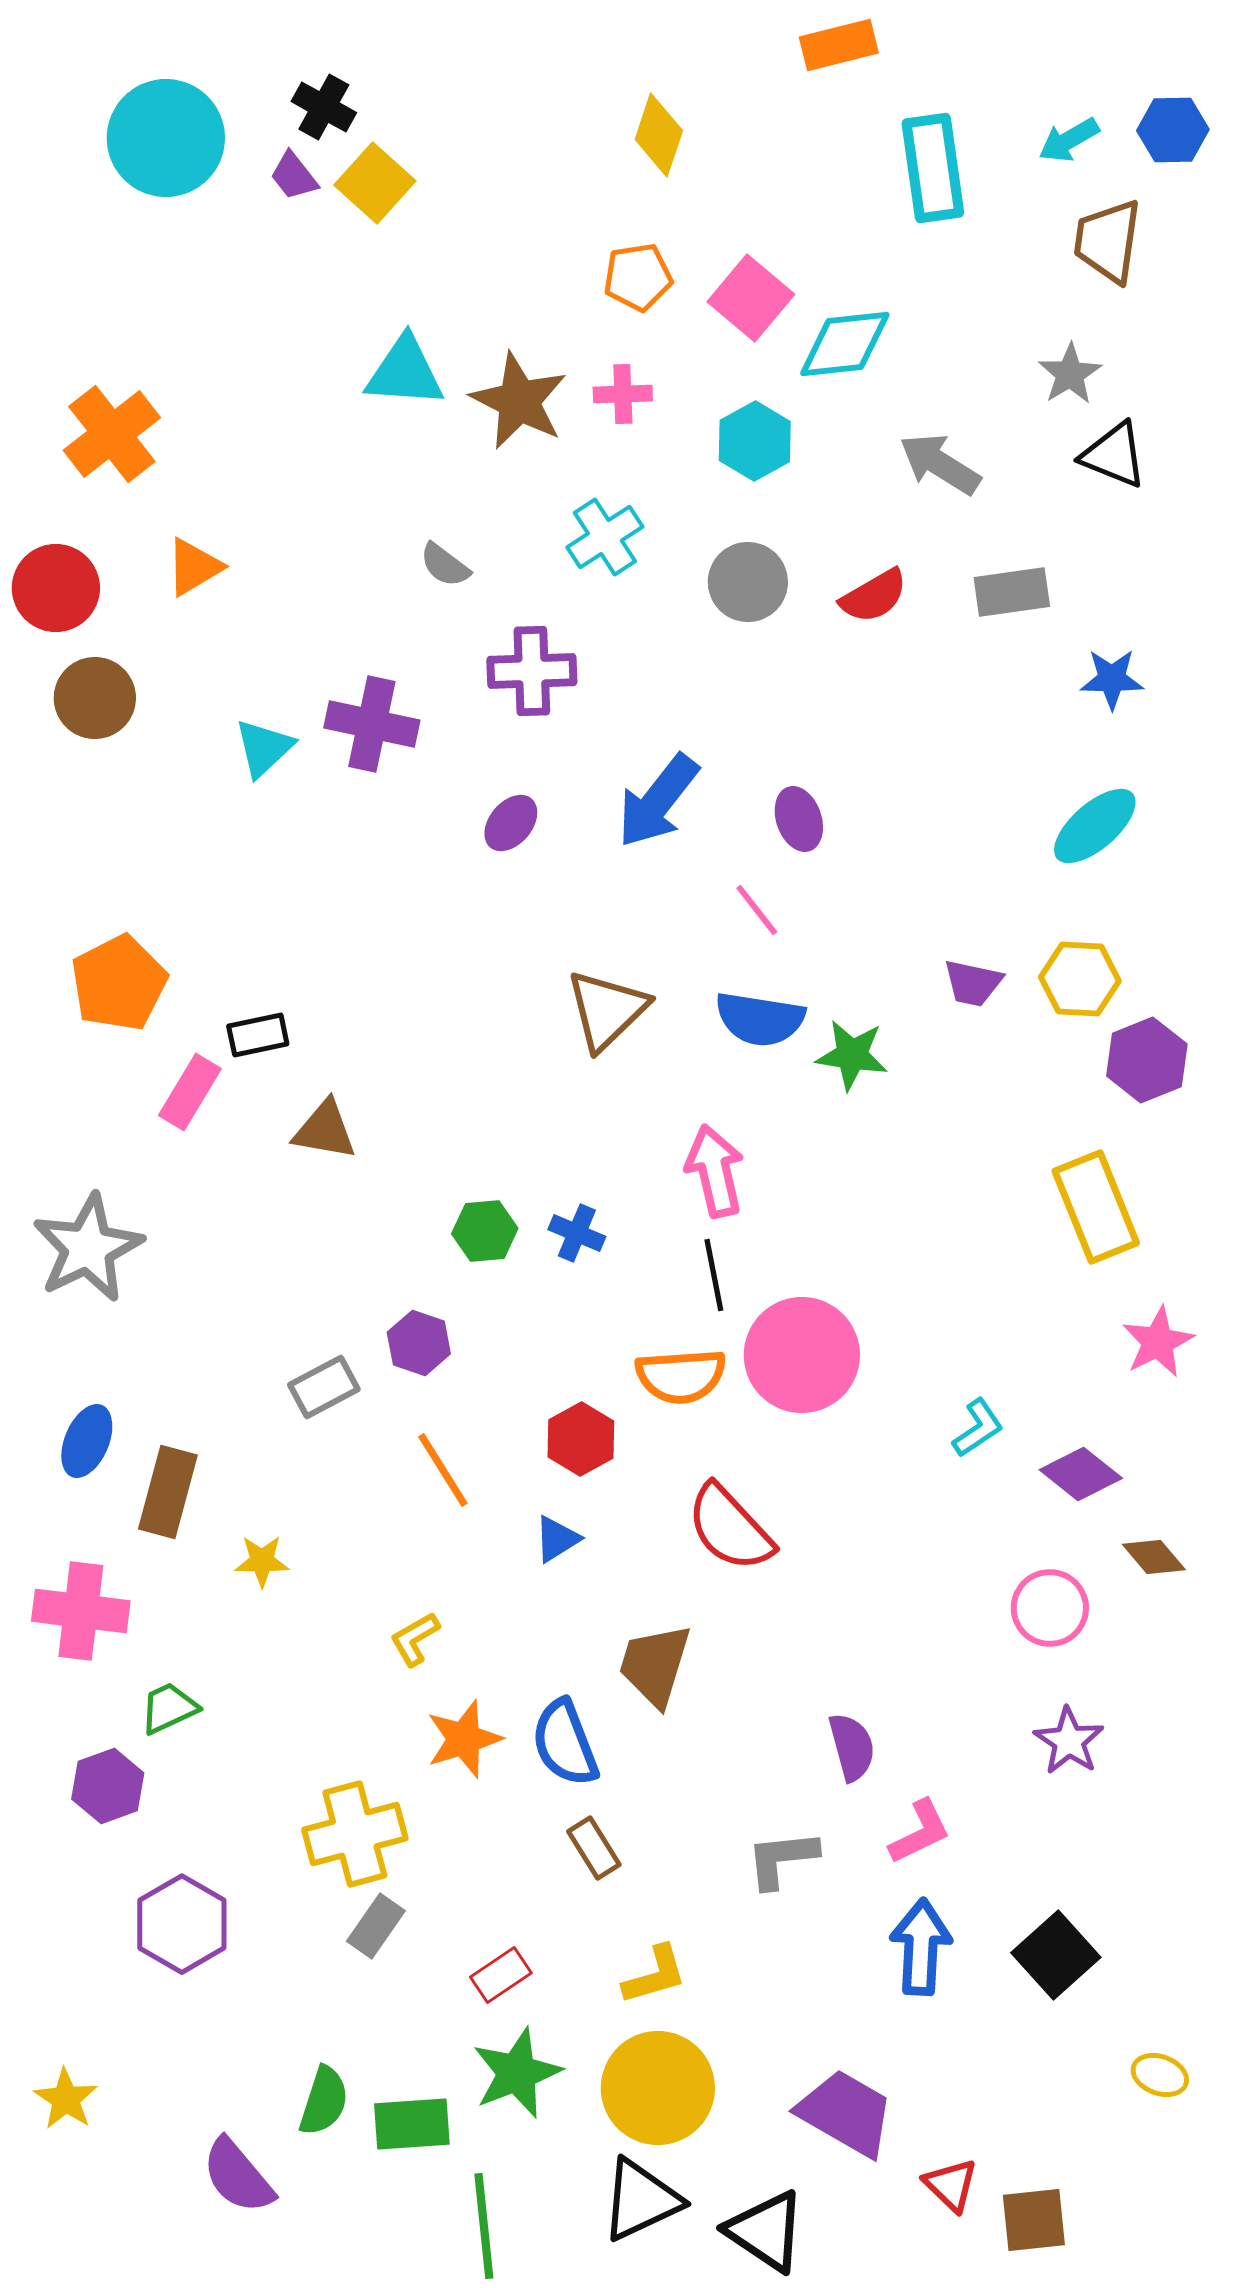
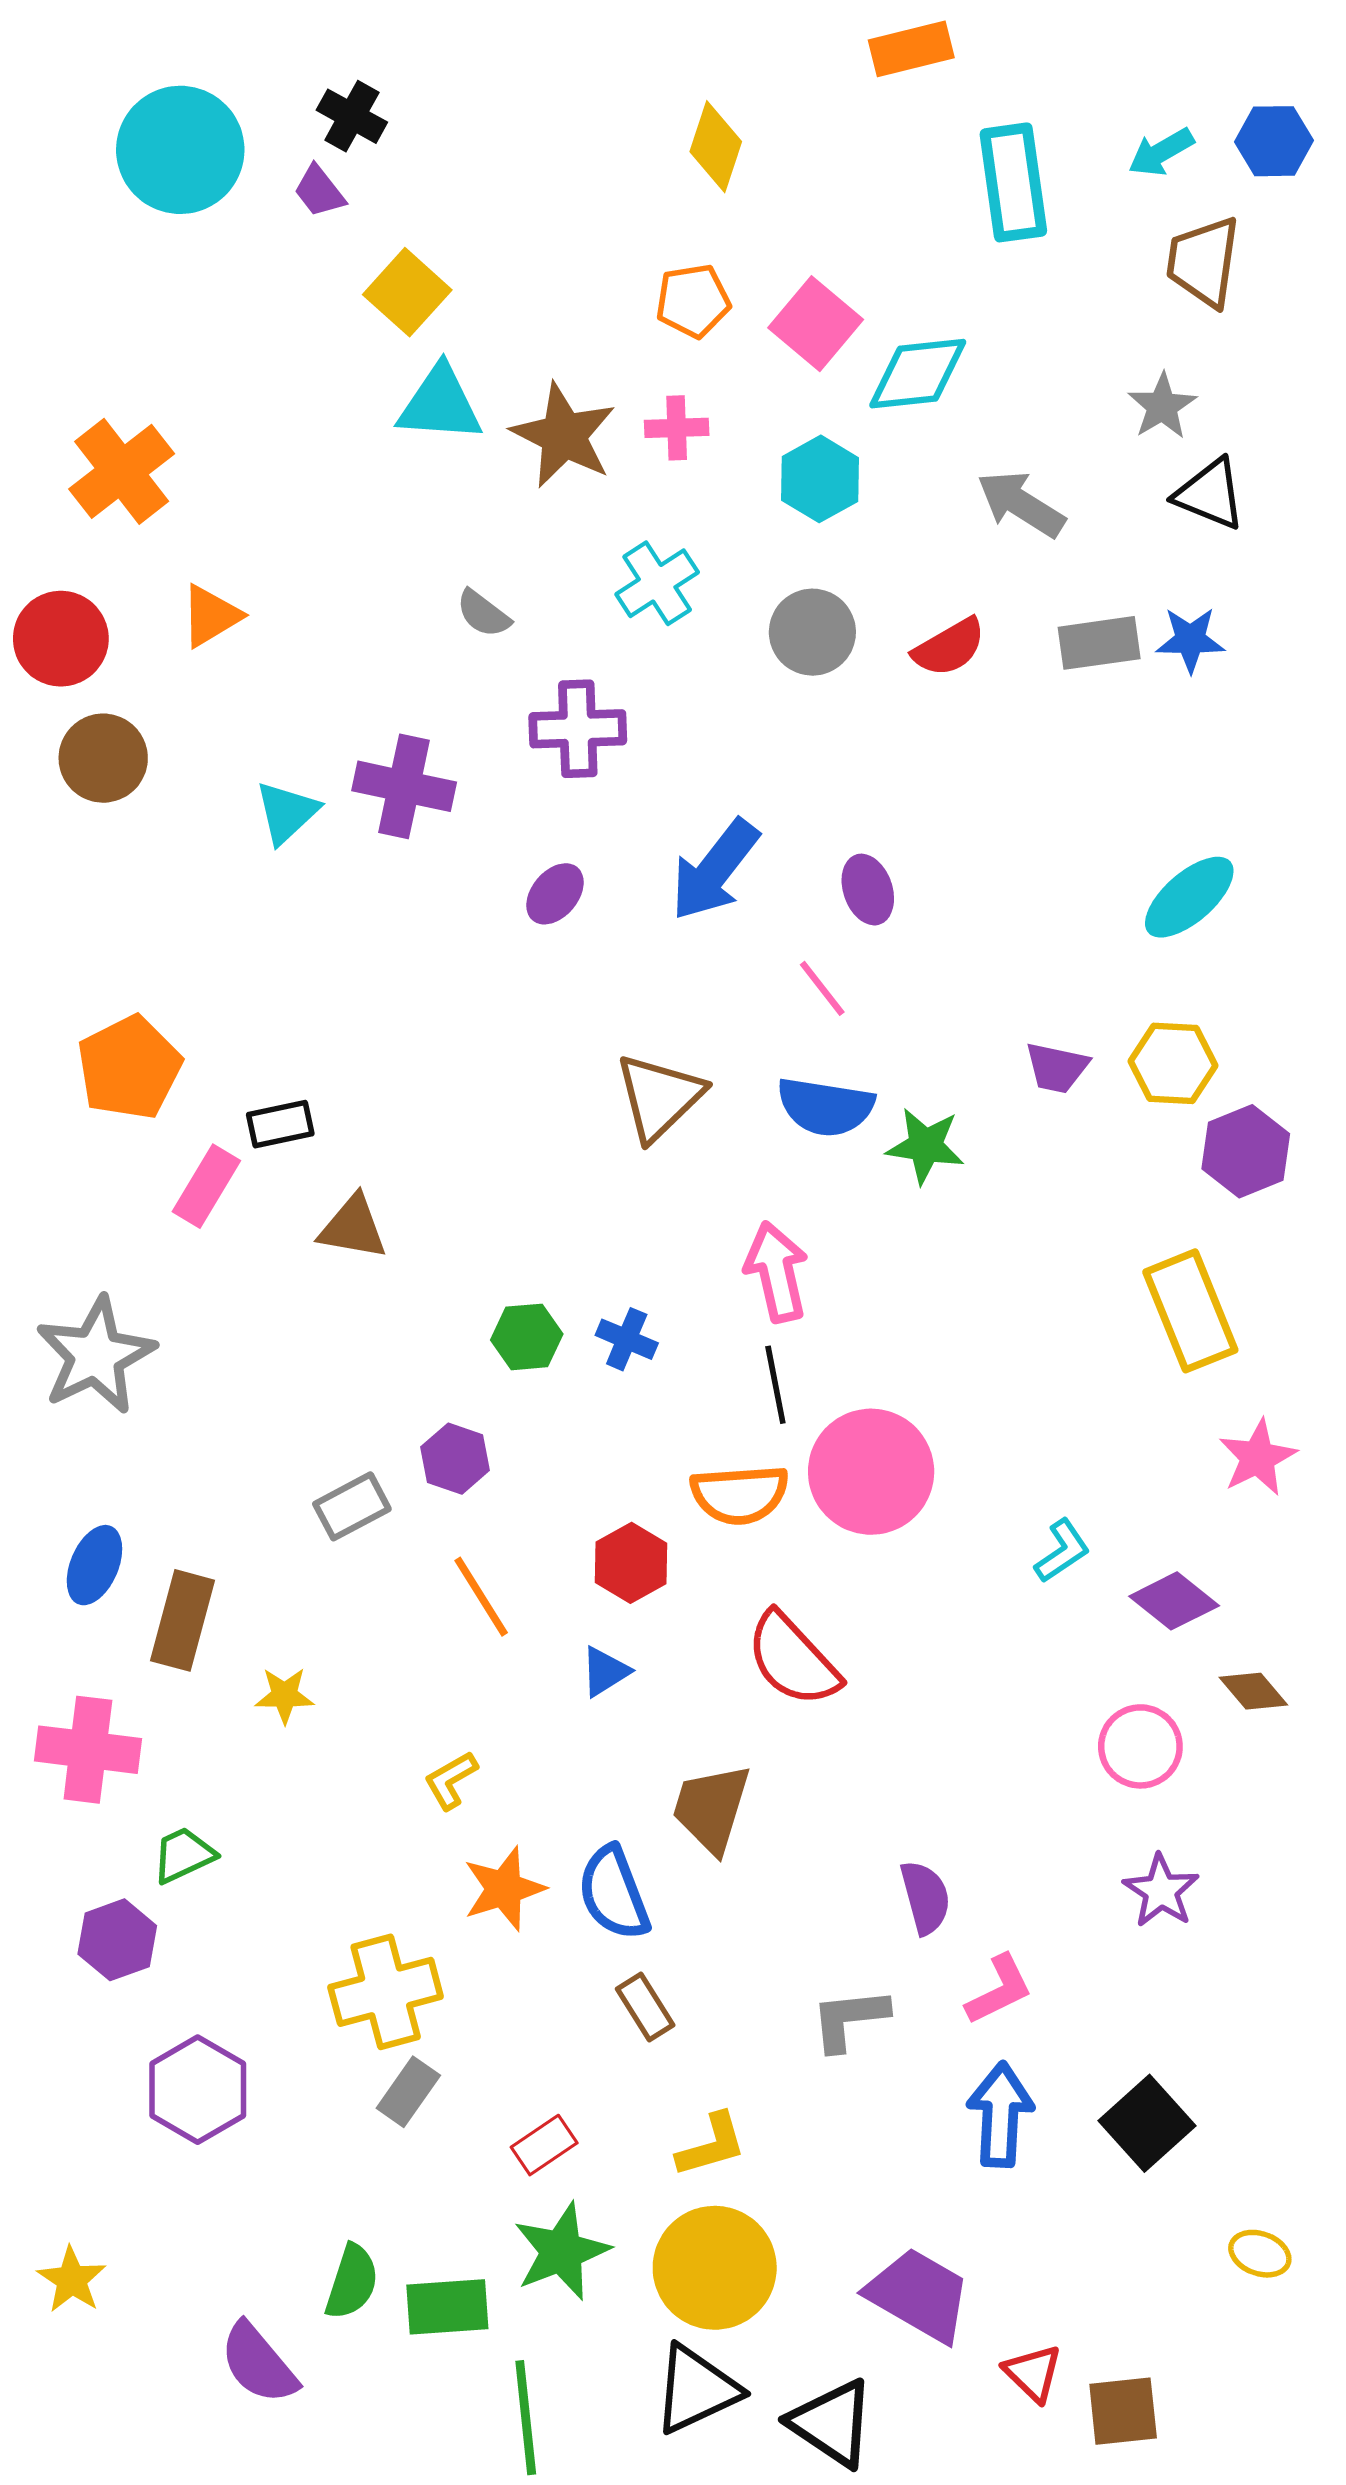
yellow square: (375, 183) -> (407, 292), moved
blue star: (1112, 679) -> (1190, 640), moved

